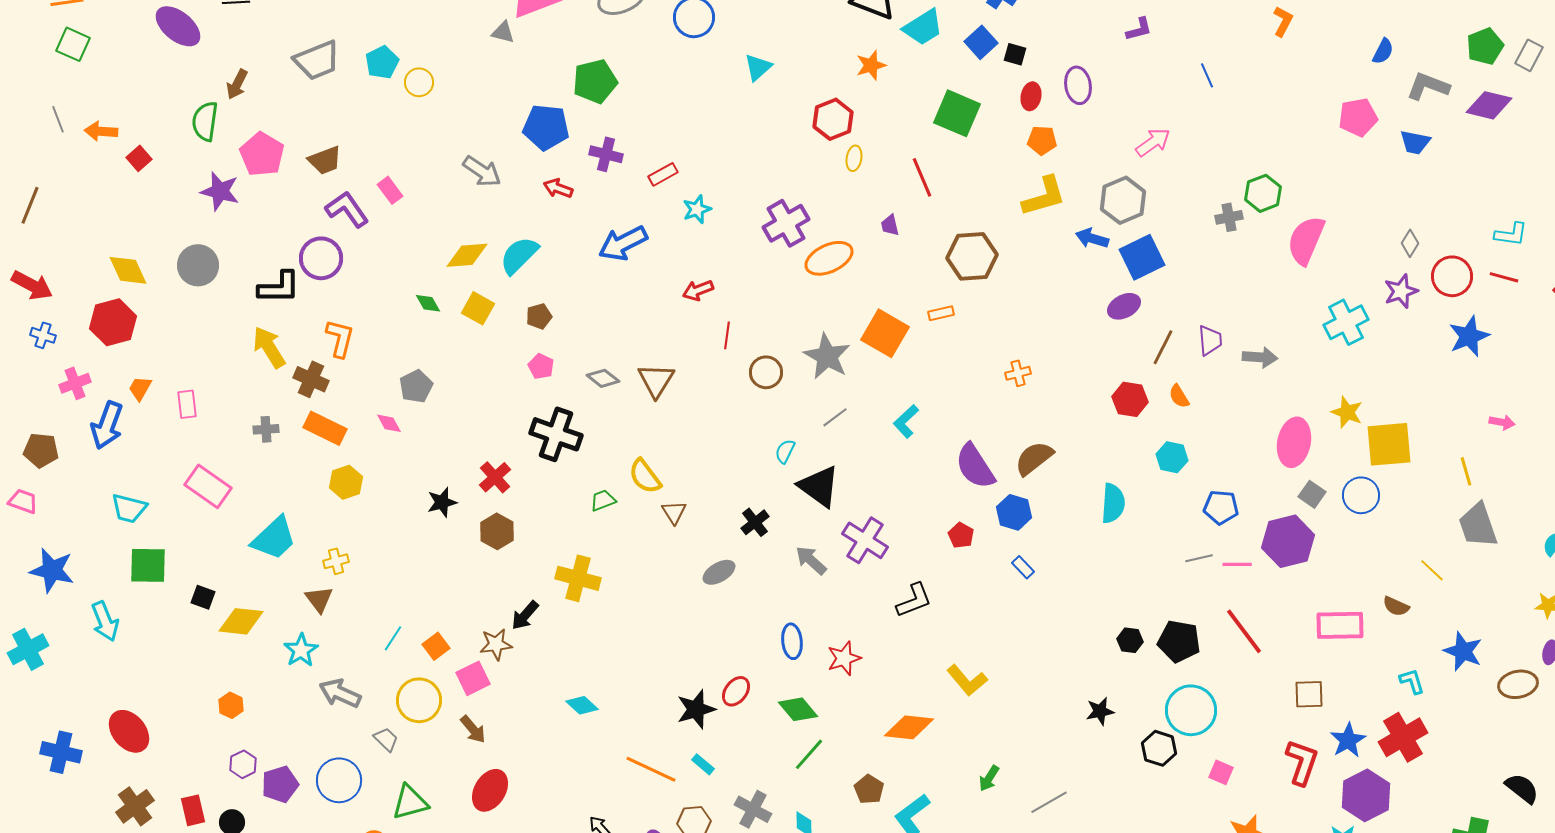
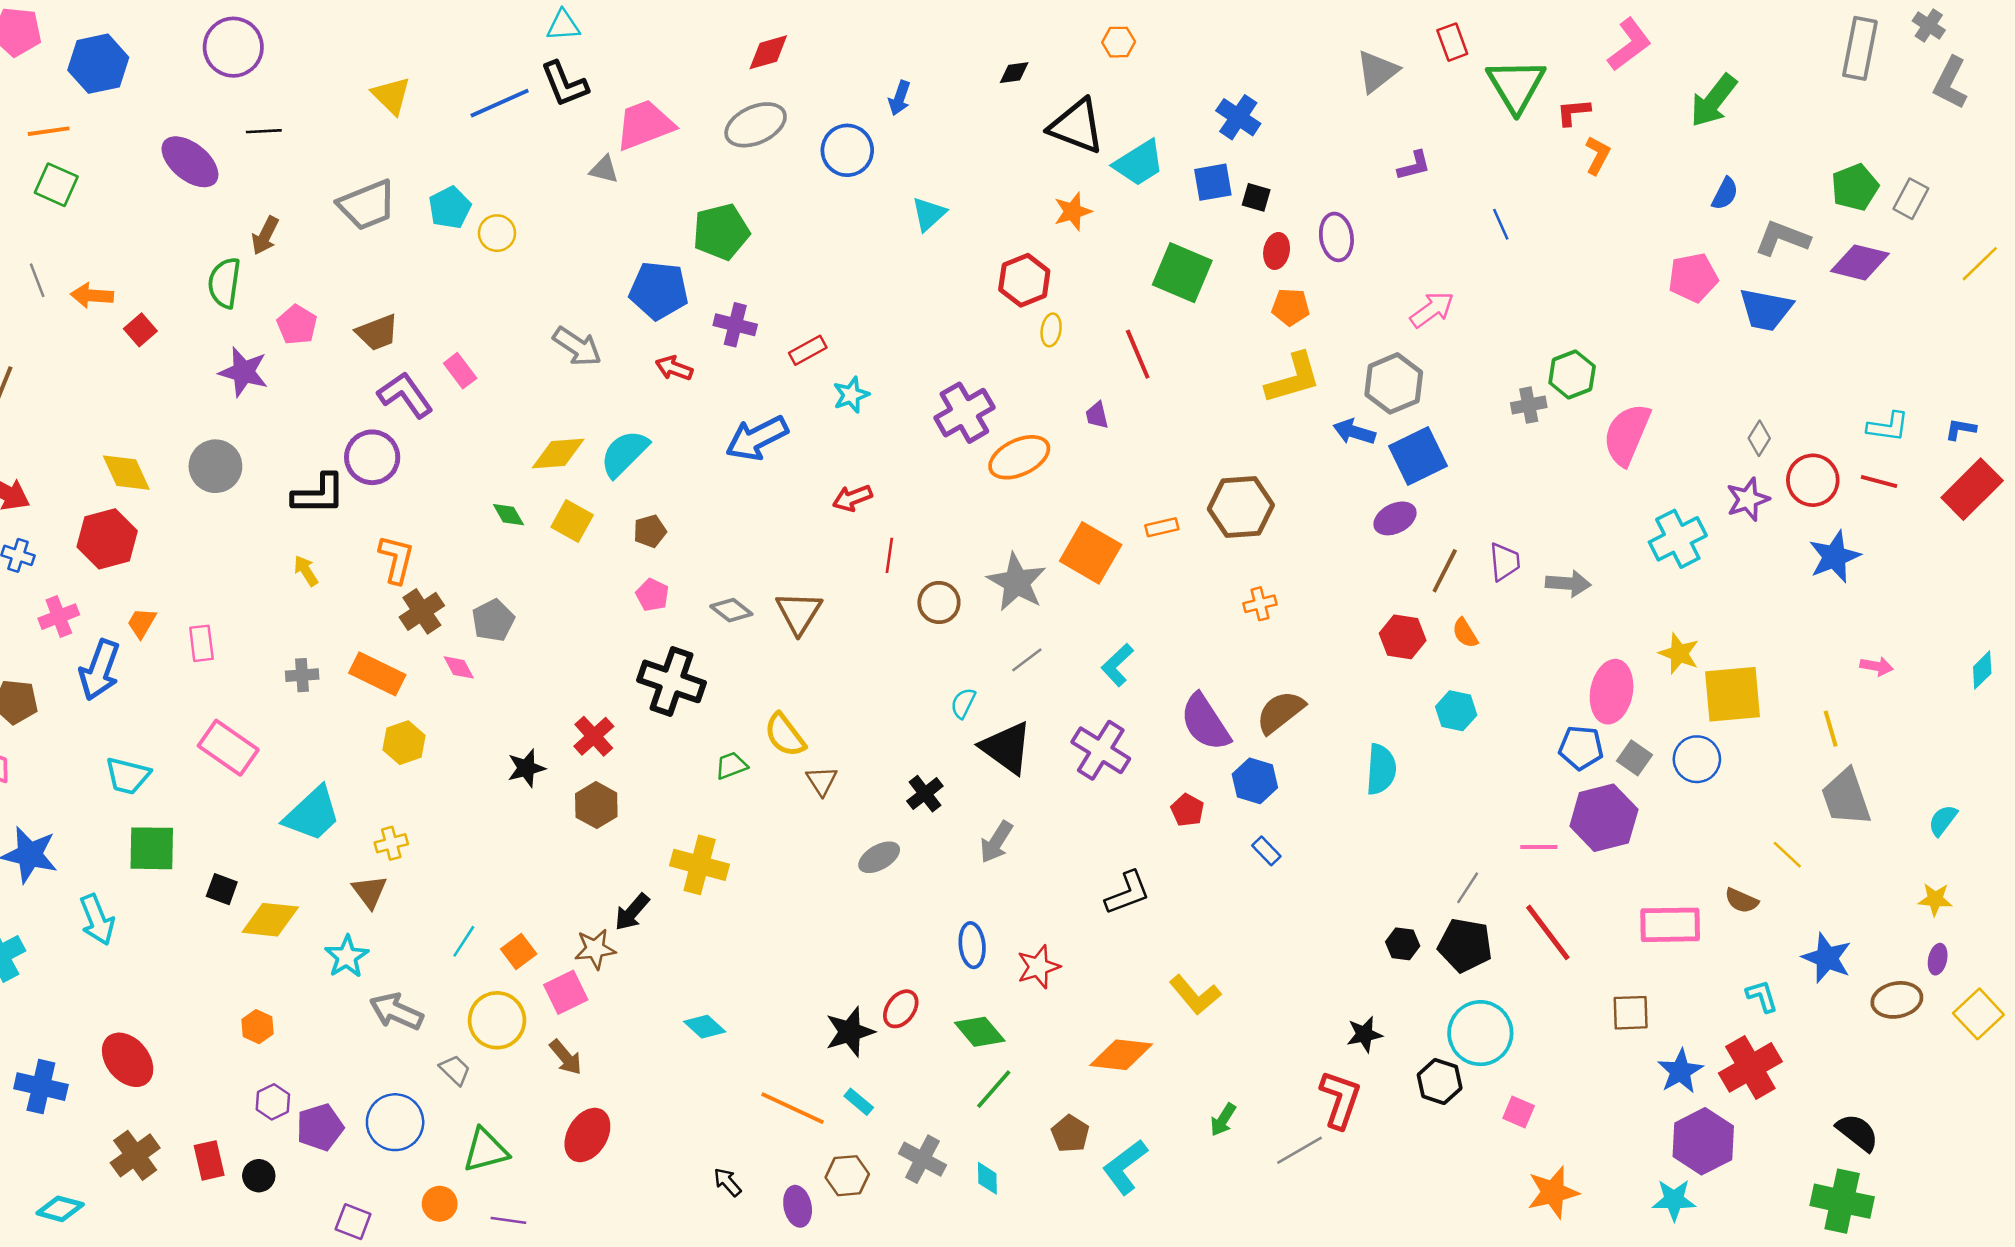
blue square: (981, 42) -> (1213, 182), turned 32
blue trapezoid: (1415, 142) -> (1766, 310), size x1.4
pink pentagon: (262, 154) -> (297, 325), size x0.7
brown hexagon: (972, 256) -> (1241, 507), moved
yellow arrow: (269, 347) -> (306, 571), size x0.6
brown cross: (311, 379) -> (422, 611), moved, turned 32
blue pentagon: (1221, 507) -> (1581, 748), moved
purple cross: (865, 540) -> (1101, 750), moved
gray line: (1199, 558) -> (1468, 888), moved, turned -44
gray arrow: (811, 560) -> (996, 842), turned -100
red L-shape: (1302, 762) -> (1340, 1099), moved
black semicircle: (1522, 788) -> (1857, 1132), moved

